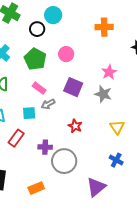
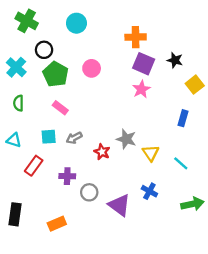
black circle: (37, 29) -> (44, 50), moved
purple square: (73, 87) -> (144, 64), moved
gray star: (103, 94) -> (126, 139), moved
gray arrow: (48, 104) -> (74, 138), moved
gray circle: (64, 161) -> (89, 192), size x0.6
purple triangle: (96, 187) -> (119, 205), moved, turned -45

